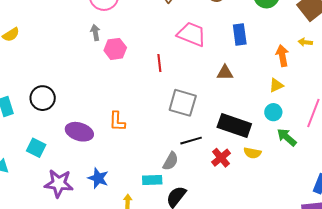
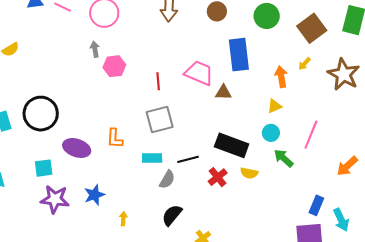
pink trapezoid: (192, 34) -> (199, 73), moved
blue rectangle: (240, 35) -> (239, 55), size x1.5
yellow arrow: (305, 42) -> (304, 64), turned -56
black circle: (43, 98) -> (41, 114), size x1.4
gray square: (183, 103) -> (160, 120), moved, turned -32
cyan square: (36, 148) -> (44, 168), moved, turned -36
blue star: (98, 178) -> (94, 195), turned 30
cyan rectangle: (152, 180) -> (152, 158), moved

